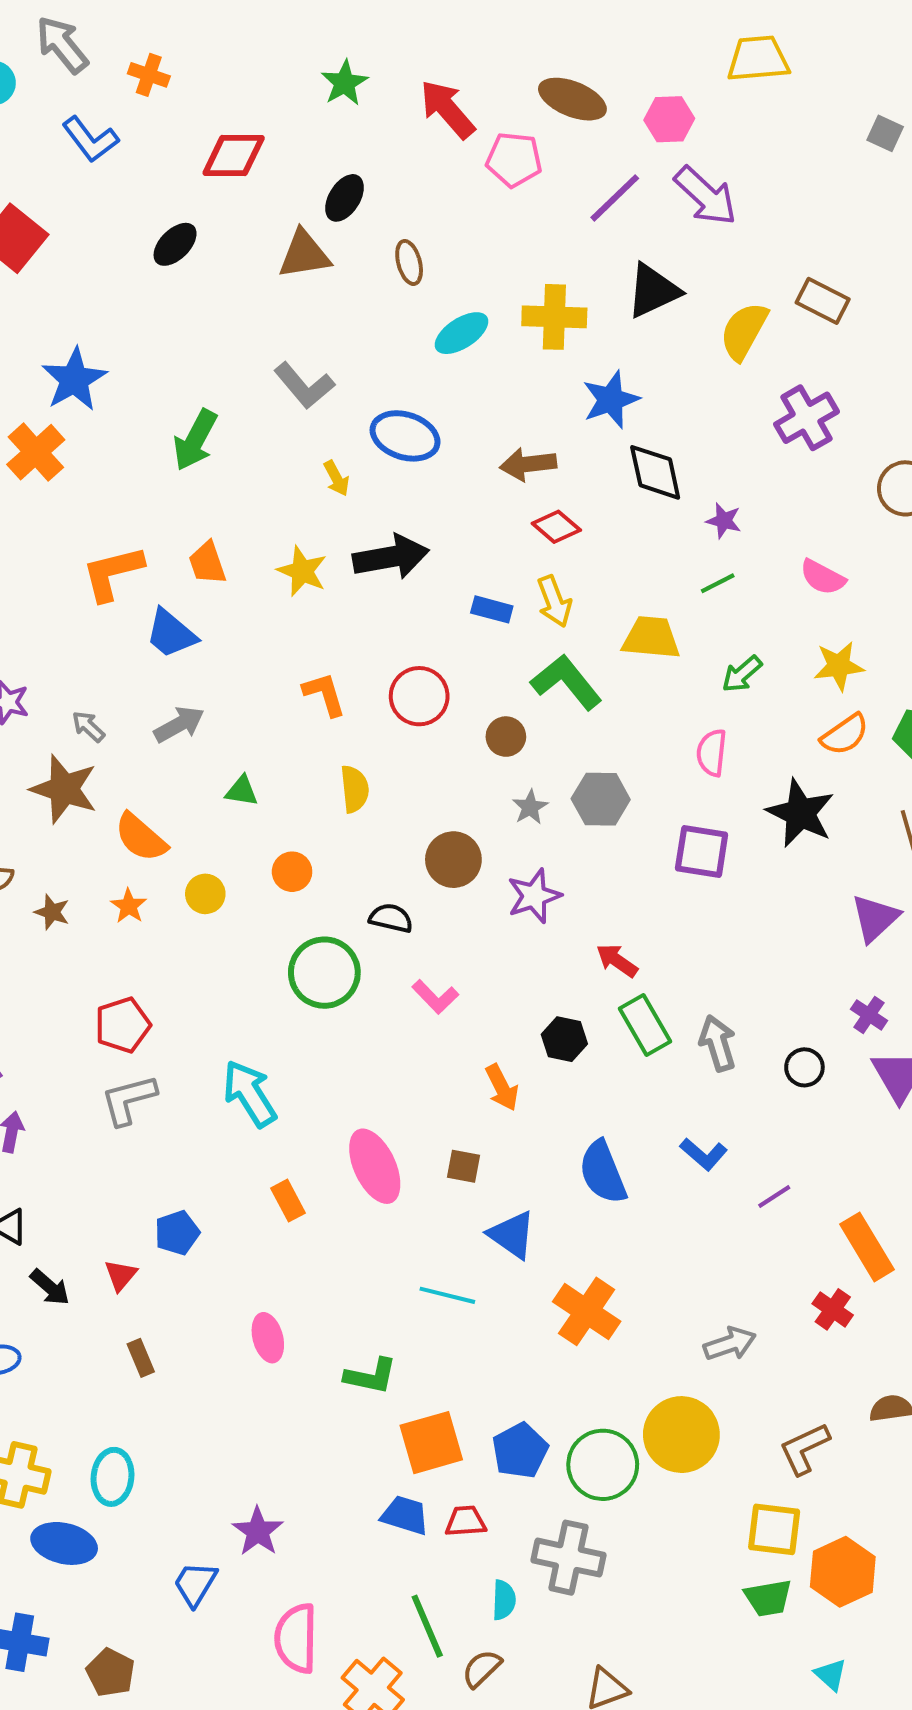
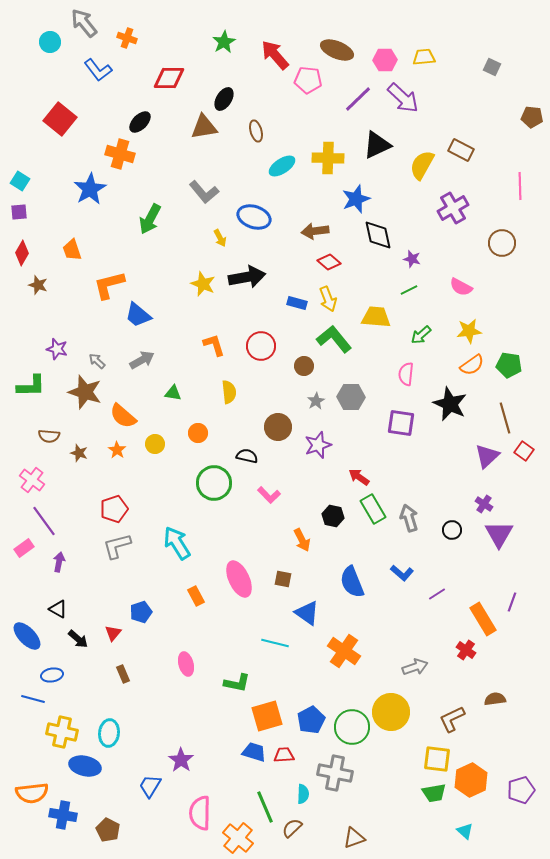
yellow trapezoid: (758, 59) -> (424, 57), moved, size x0.7
orange cross: (36, 452) -> (120, 154), moved, turned -32
orange trapezoid: (207, 563) -> (72, 250), moved

